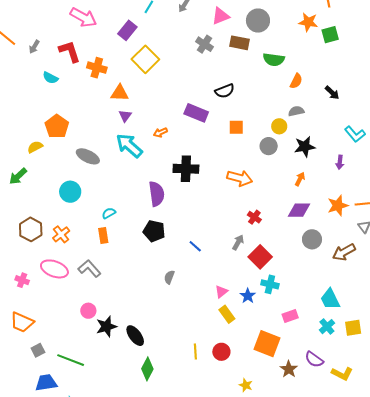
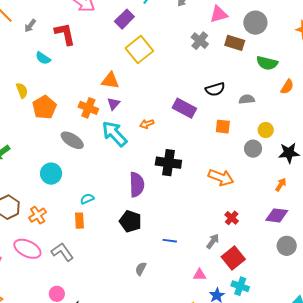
orange cross: (97, 68) -> (88, 108), moved
gray semicircle: (296, 111) -> (247, 99), moved
yellow semicircle: (35, 147) -> (22, 90), moved, turned 91
blue line: (195, 246) -> (170, 241), turned -40
pink triangle: (221, 292) -> (200, 275), moved, turned 32

